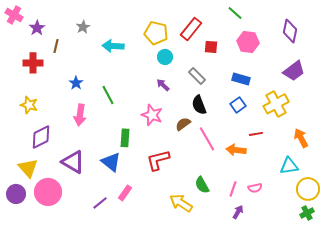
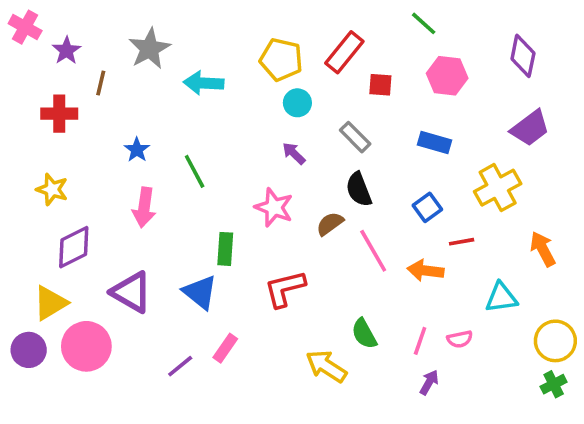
gray star: (83, 27) -> (149, 49), size x1.6
blue square: (238, 105) -> (427, 207), moved
cyan triangle: (289, 166) -> (501, 298), moved
yellow triangle: (28, 168) -> (50, 303), turned 40

